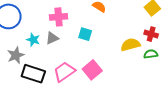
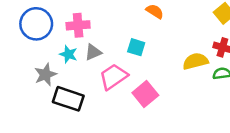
pink cross: (59, 17) -> (78, 25), moved
pink trapezoid: (64, 72) -> (113, 77), moved

